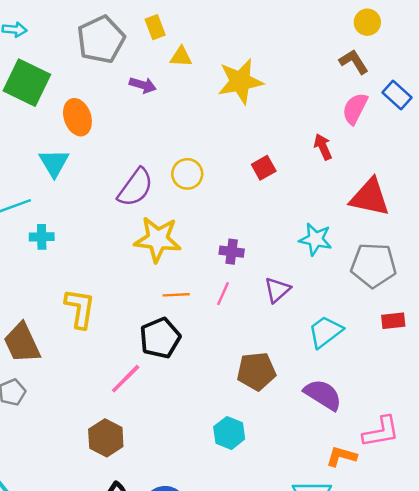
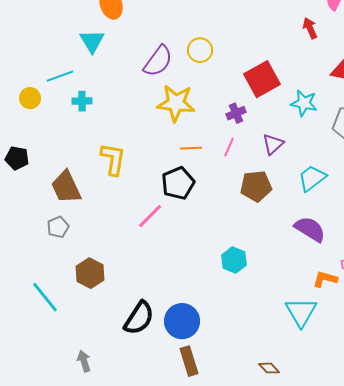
red square: (264, 168) -> (262, 79), moved, size x1.8
purple cross: (232, 252) -> (236, 113), turned -30
brown pentagon: (256, 371) -> (256, 186), moved
brown hexagon: (106, 438) -> (90, 273), moved

